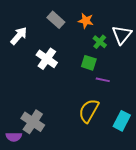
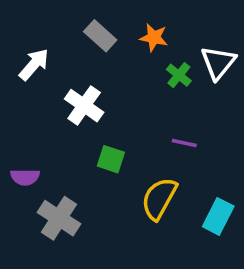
green square: (89, 63) -> (111, 159), moved
purple semicircle: (14, 137) -> (25, 177), moved

